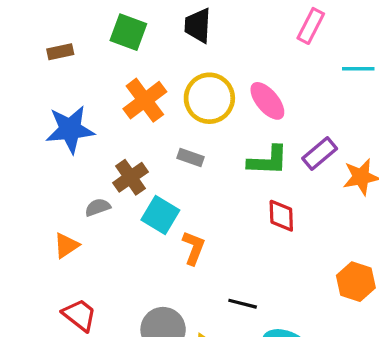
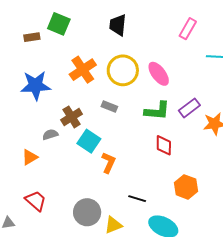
green square: (128, 32) -> (59, 24), moved
orange hexagon: (356, 282) -> (186, 187), moved

